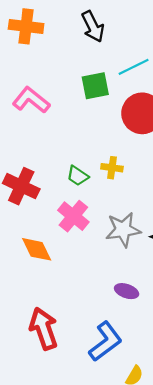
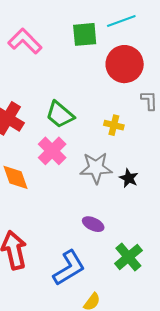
yellow cross: (112, 168) -> (114, 125), moved
green trapezoid: (78, 176) -> (60, 115), size x1.4

